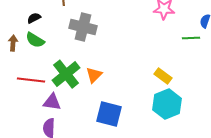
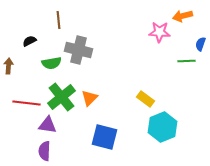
green semicircle: (35, 40) -> (52, 63), moved, turned -42
yellow rectangle: (163, 76) -> (146, 99), moved

